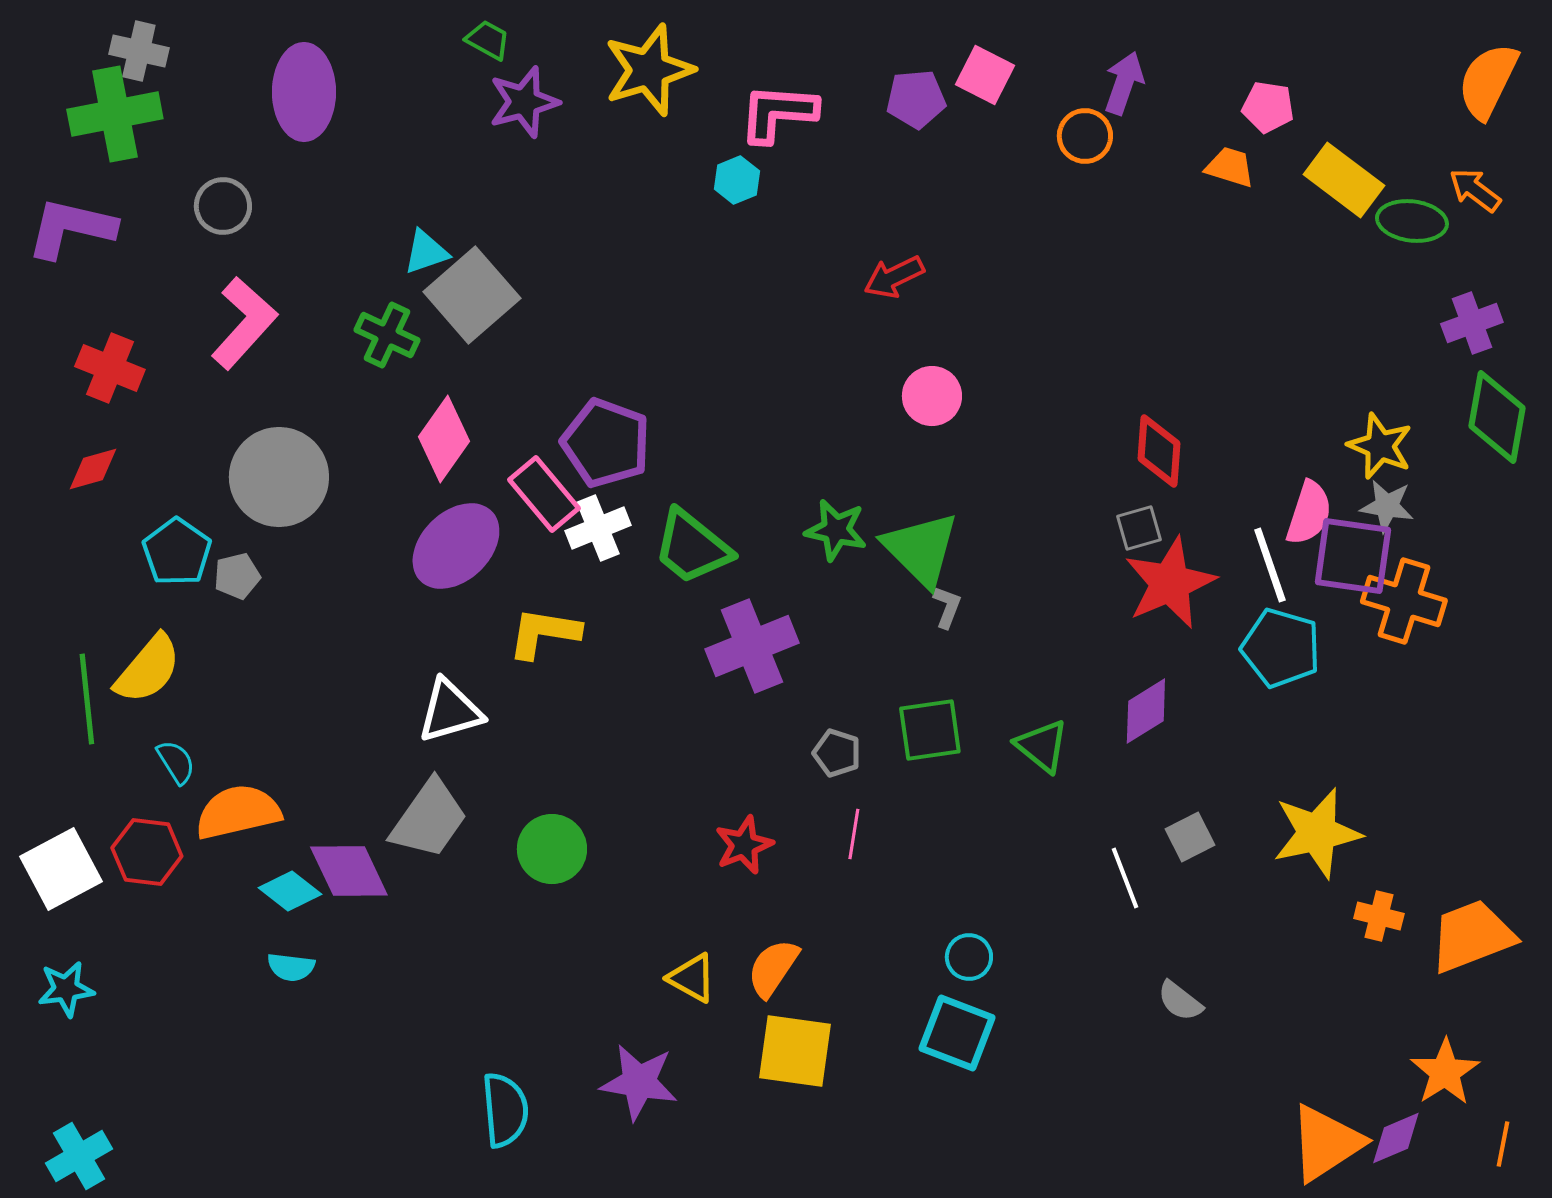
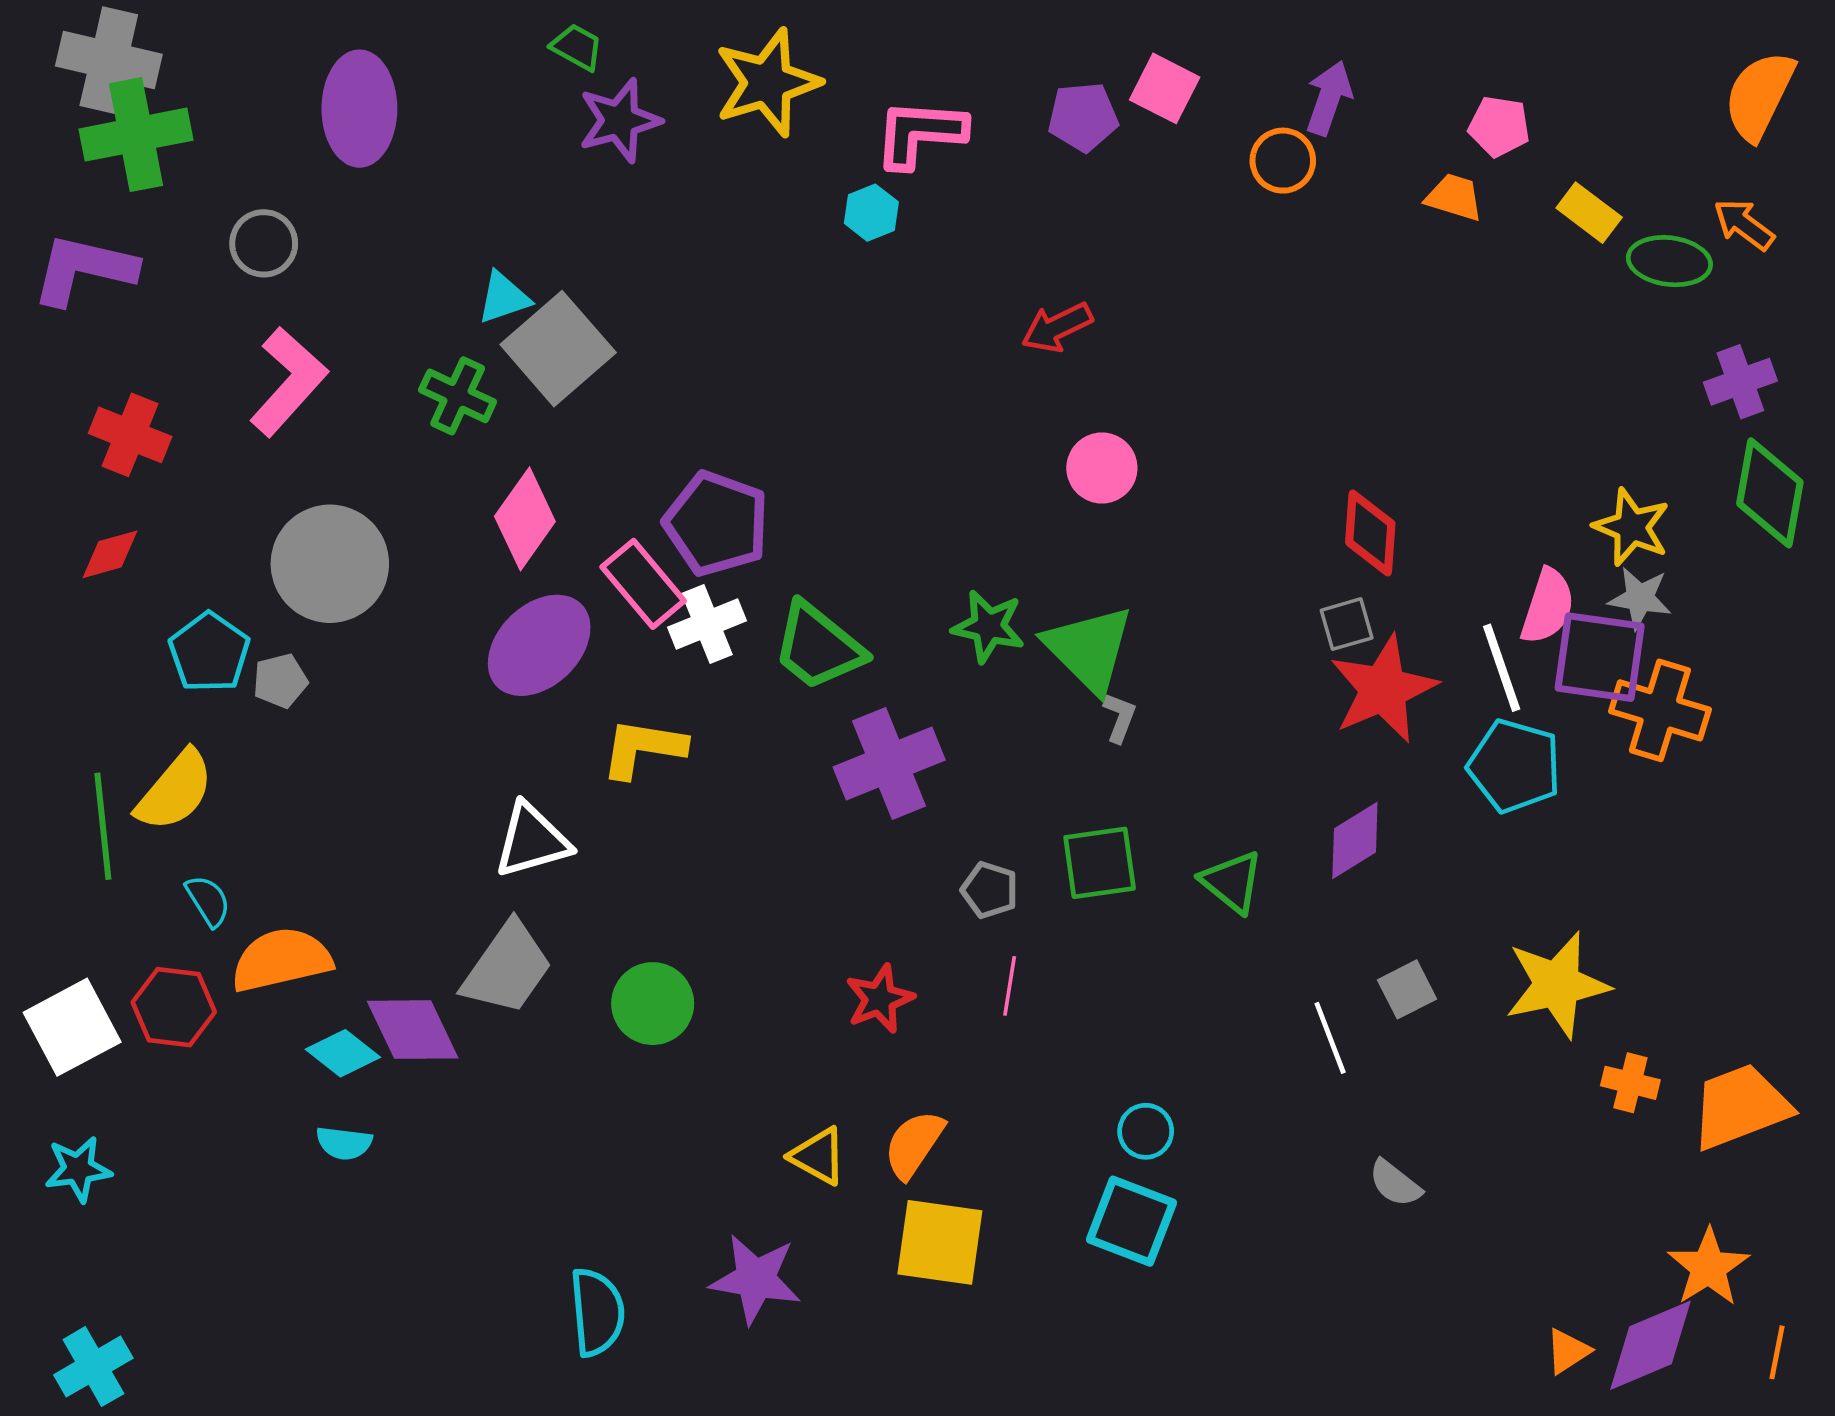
gray cross: (139, 51) -> (109, 60), moved, size x1.5
yellow rectangle: (1344, 180) -> (1589, 213), size x0.7
purple diamond: (1396, 1138) -> (1650, 1345), size x1.5
orange triangle: (1326, 1143) -> (1568, 1351), size x0.5

